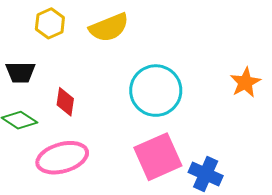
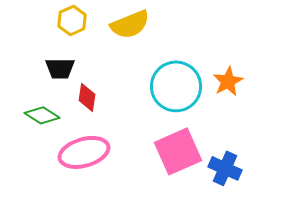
black trapezoid: (20, 72) -> (60, 68), moved
orange star: (245, 82) -> (228, 81), moved

